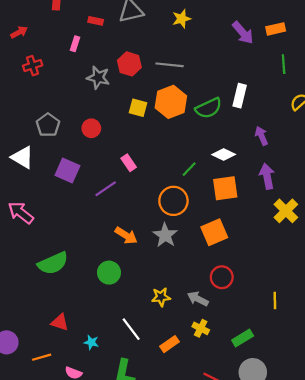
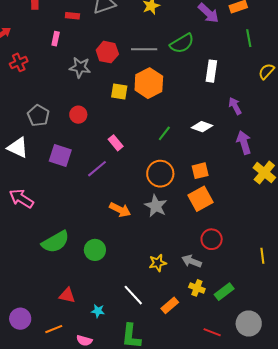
green semicircle: (209, 108) -> (182, 43), moved
green line: (189, 169) -> (164, 133), moved
orange square: (225, 188) -> (200, 171), moved, size x0.7
green circle: (109, 273) -> (95, 250), moved
green rectangle: (243, 338) -> (224, 292), moved

